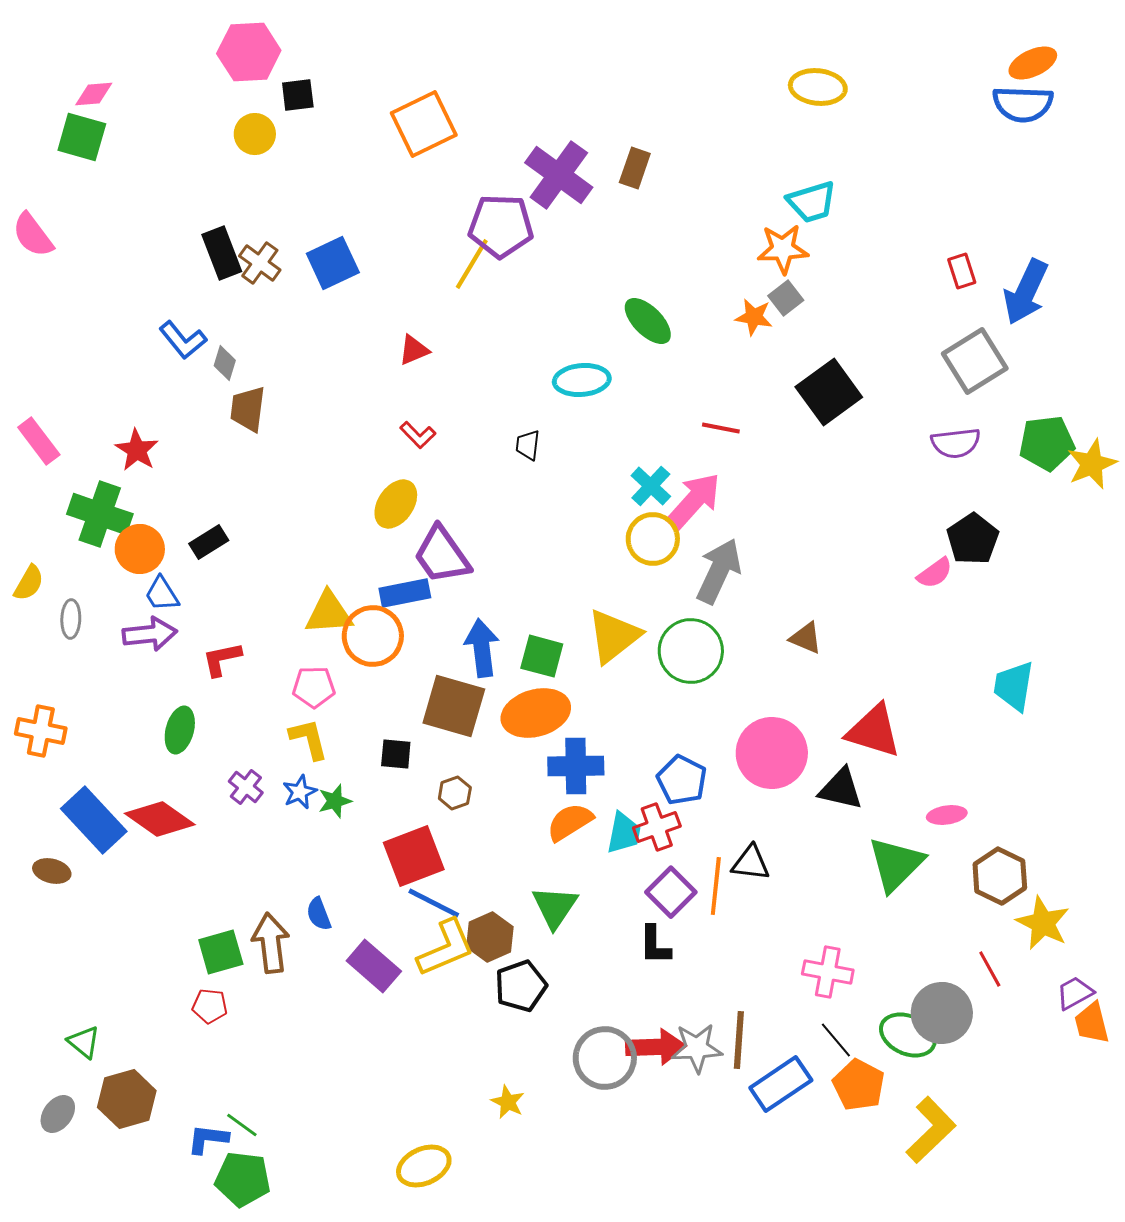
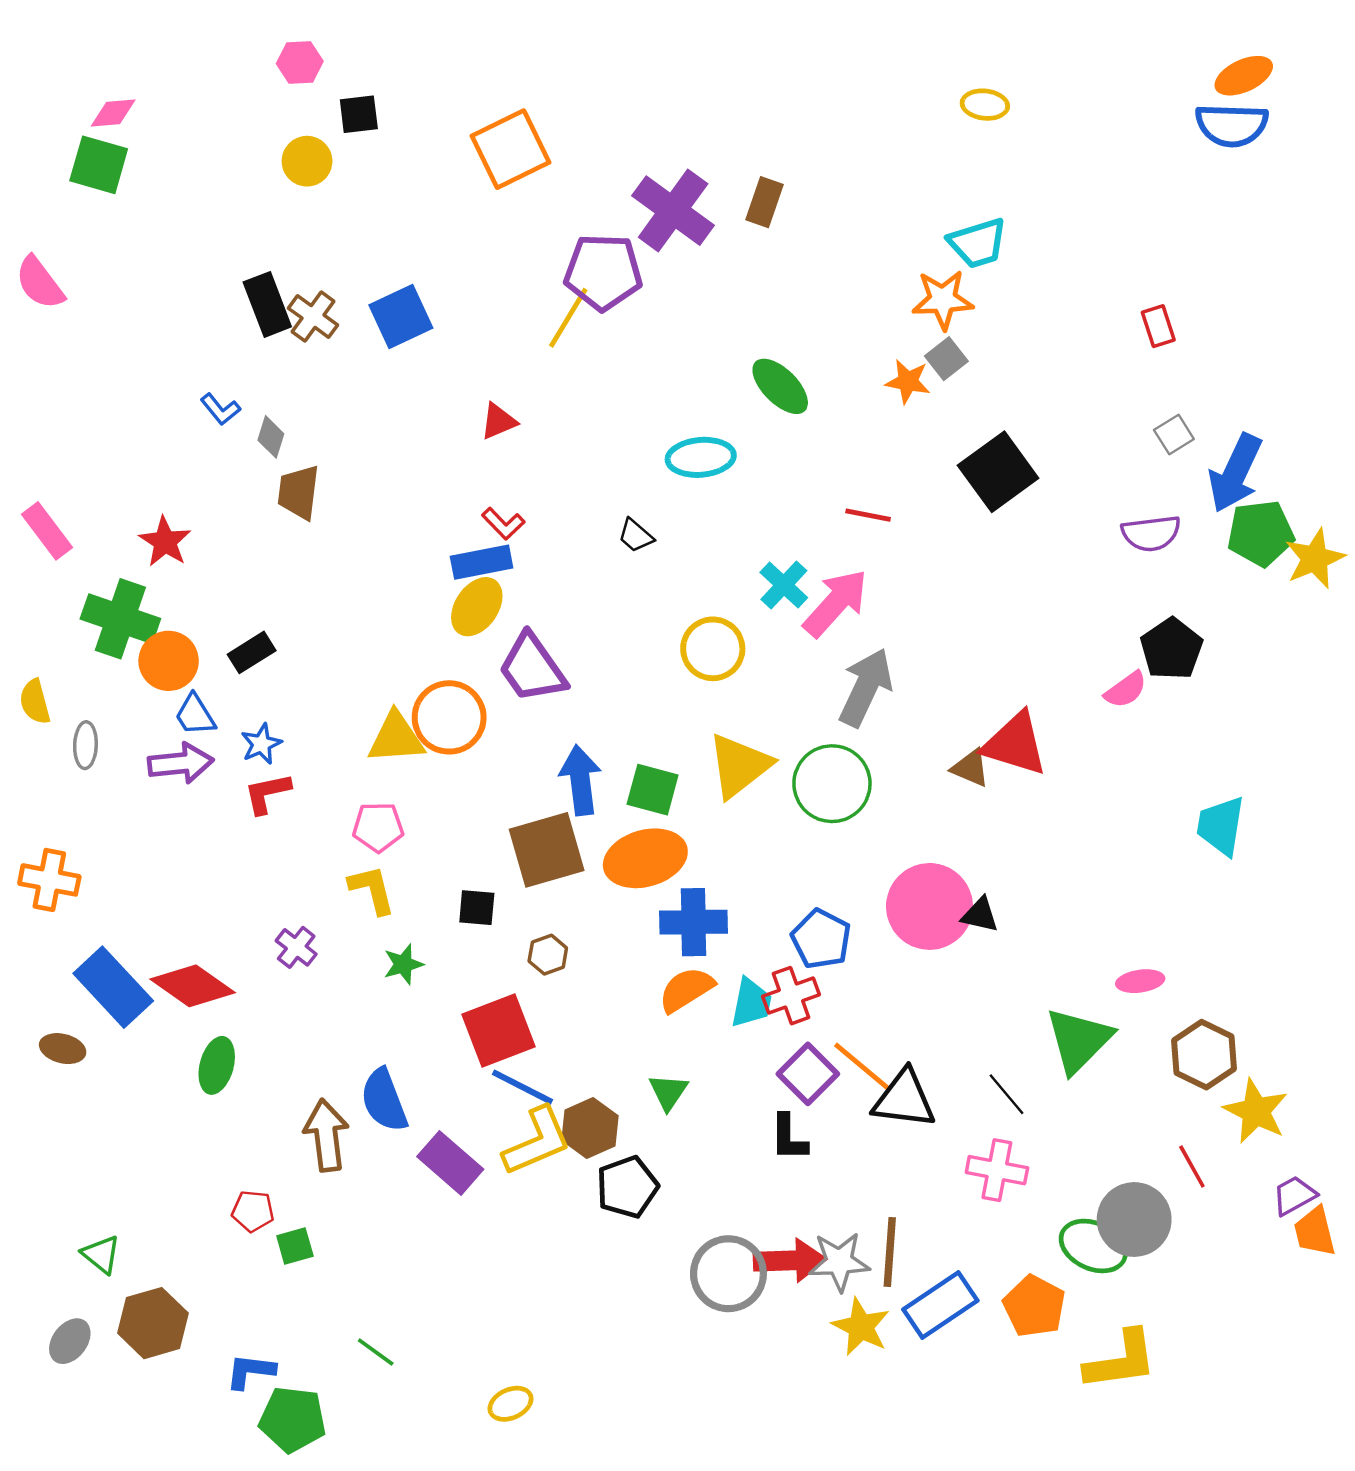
pink hexagon: (249, 52) -> (300, 62), size x0.6
yellow ellipse: (818, 87) -> (985, 105), size x0.7
blue arrow: (1026, 292) -> (1235, 473), moved
blue L-shape: (183, 340) -> (220, 409), size x0.7
gray square: (975, 361) -> (1174, 434), size x0.5
black trapezoid: (528, 445) -> (636, 536), turned -56
yellow circle: (653, 539) -> (713, 649), moved
yellow semicircle: (29, 583) -> (35, 702), turned 135
blue rectangle: (405, 593) -> (482, 562), moved
orange circle: (373, 636) -> (449, 717), moved
brown square: (454, 706) -> (547, 850), turned -32
green ellipse: (180, 730) -> (217, 1065), moved
red triangle: (874, 731) -> (1015, 744), moved
black triangle: (841, 789) -> (980, 915), moved, size x0.7
blue star: (300, 792) -> (261, 744), moved
black triangle: (751, 863) -> (904, 1099), moved, size x1.4
orange line: (716, 886) -> (862, 1067), turned -56
green triangle: (555, 907) -> (668, 1092), size x0.7
blue semicircle: (319, 914) -> (384, 1100), size x1.6
green square: (221, 952) -> (295, 1246), moved, size x0.7
black line: (836, 1040) -> (1007, 1094), moved
yellow star: (508, 1102) -> (861, 1327), moved, size x1.4
green line: (242, 1125) -> (376, 1352), moved
yellow L-shape: (931, 1130) -> (1121, 1360), turned 36
yellow ellipse: (424, 1166) -> (510, 1404), size x0.7

